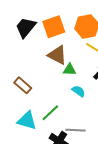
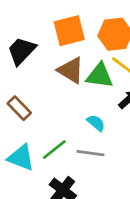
black trapezoid: (26, 27) -> (22, 51), moved
green triangle: (70, 70) -> (100, 76), moved, size x1.5
gray line: (76, 130) -> (90, 153), moved

